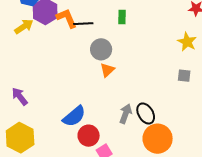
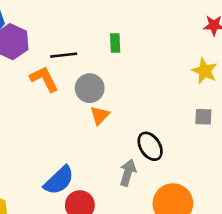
orange L-shape: (67, 18) -> (44, 79), moved
black ellipse: (146, 113) -> (150, 146), moved

